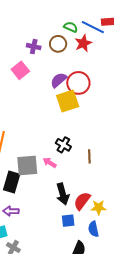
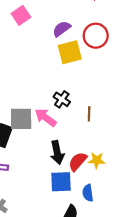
red circle: (78, 83) -> (96, 36), moved
pink arrow: (50, 163) -> (46, 117), size x1.5
yellow star: (99, 207) -> (97, 160), moved
blue square: (68, 221) -> (61, 182), size x1.5

